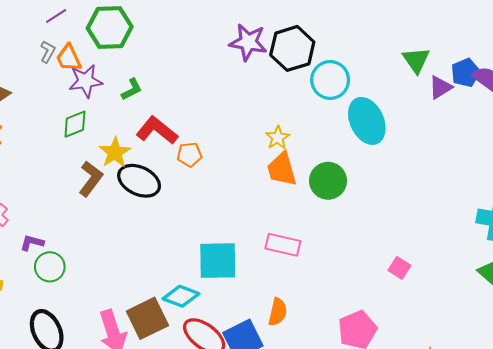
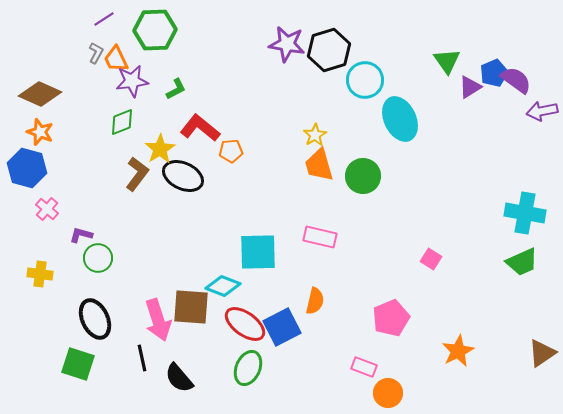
brown square: (147, 318) -> (191, 307), turned 30

